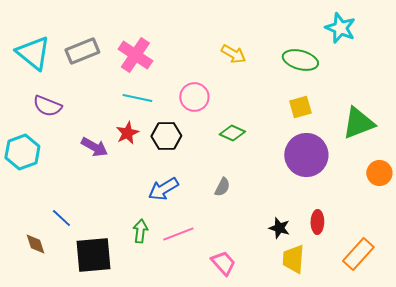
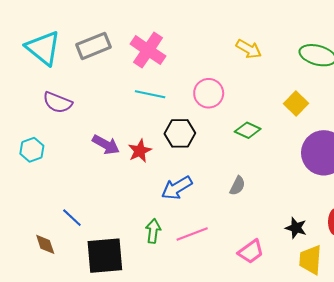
yellow square: (300, 107) -> (296, 104), moved, turned -30
red star: (127, 133) -> (140, 151), moved
cyan hexagon: (22, 152) -> (32, 150), size x0.7
pink trapezoid: (223, 263) -> (251, 252), moved, turned 96

